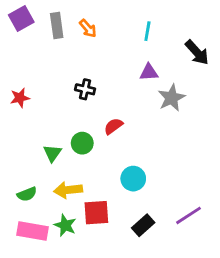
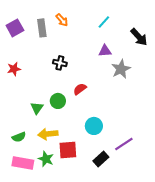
purple square: (21, 18) -> (15, 28), moved
gray rectangle: (57, 26) -> (42, 28), moved
cyan line: (147, 31) -> (104, 22), turned 32
purple line: (189, 215) -> (124, 144), moved

